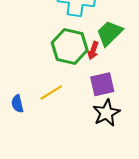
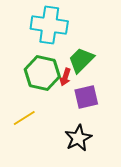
purple square: (102, 84) -> (86, 97), moved

